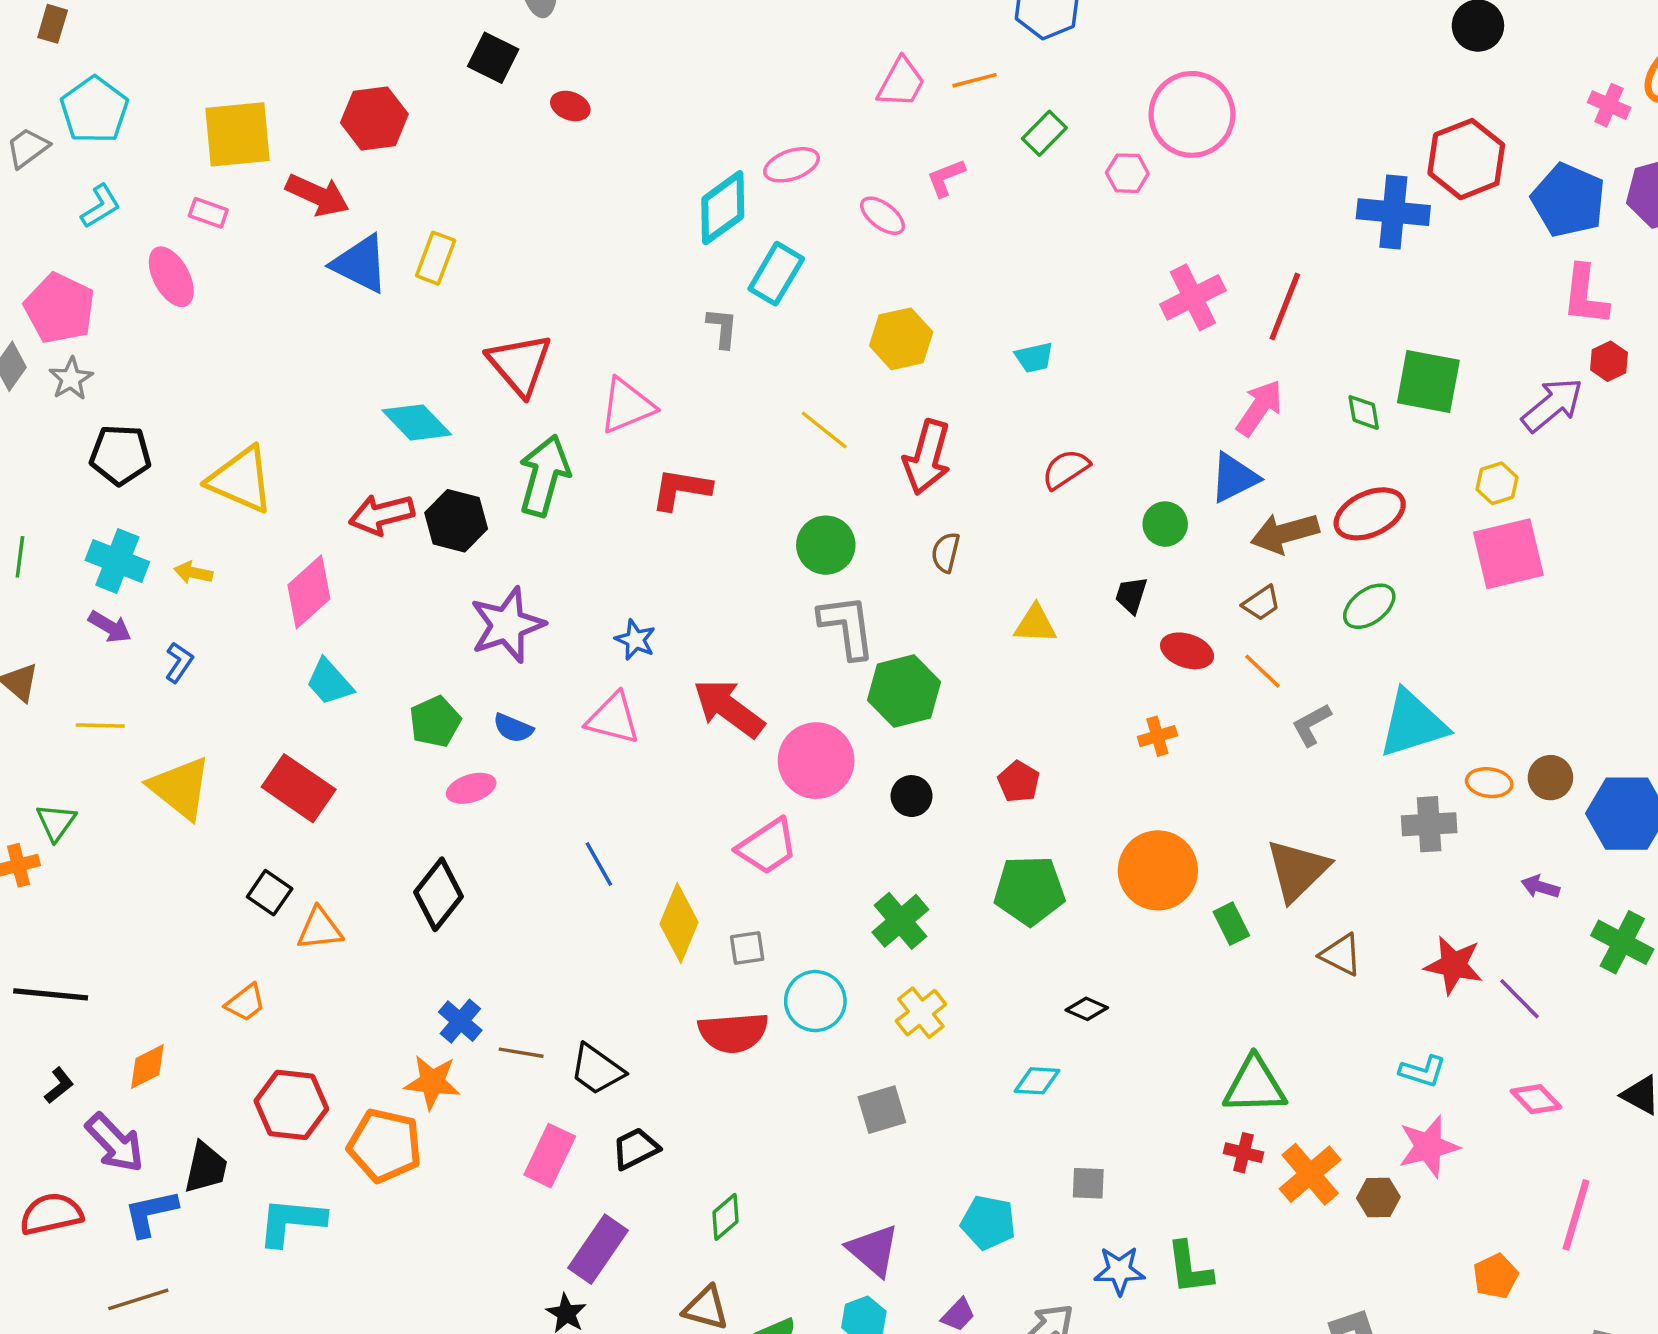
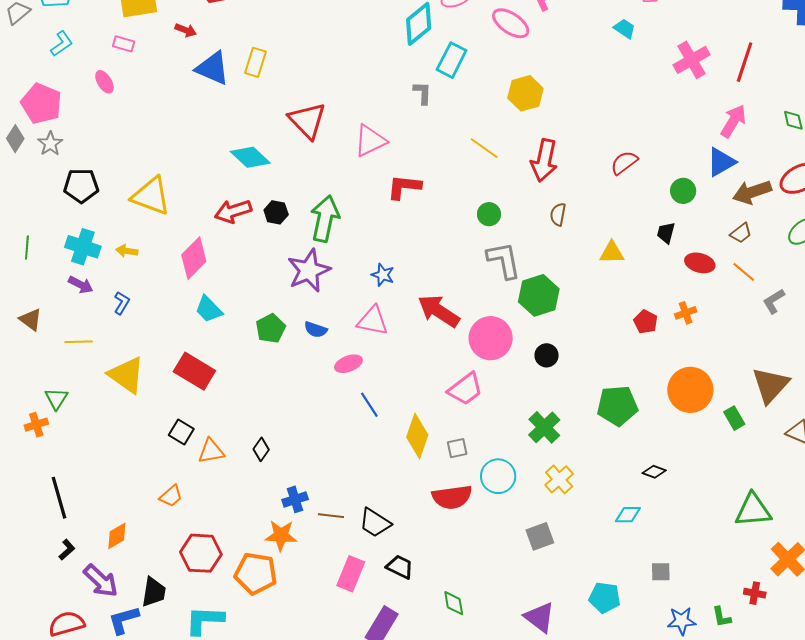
red arrow: (317, 195) -> (186, 30), size x0.6
pink ellipse: (883, 216) -> (511, 23), size x1.4
pink ellipse: (171, 277) -> (104, 82), size x0.7
cyan trapezoid: (1034, 357) -> (625, 29), moved, turned -130
green arrow: (544, 476) -> (325, 219), moved
black hexagon: (456, 521) -> (276, 212), size x0.7
green circle: (826, 545) -> (489, 214), size x0.7
red pentagon: (1019, 782) -> (646, 322), moved
pink ellipse: (471, 788) -> (348, 364), moved
black diamond: (438, 894) -> (261, 449), moved, size x0.6
black line: (51, 994) -> (59, 498), turned 72
blue cross: (460, 1021) -> (295, 499), turned 35
black trapezoid: (636, 1149) -> (400, 567), turned 56
red cross: (1243, 1153) -> (755, 593), moved
green diamond: (725, 1217) -> (454, 603), turned -56
green L-shape: (1189, 1268) -> (722, 617), size x0.7

